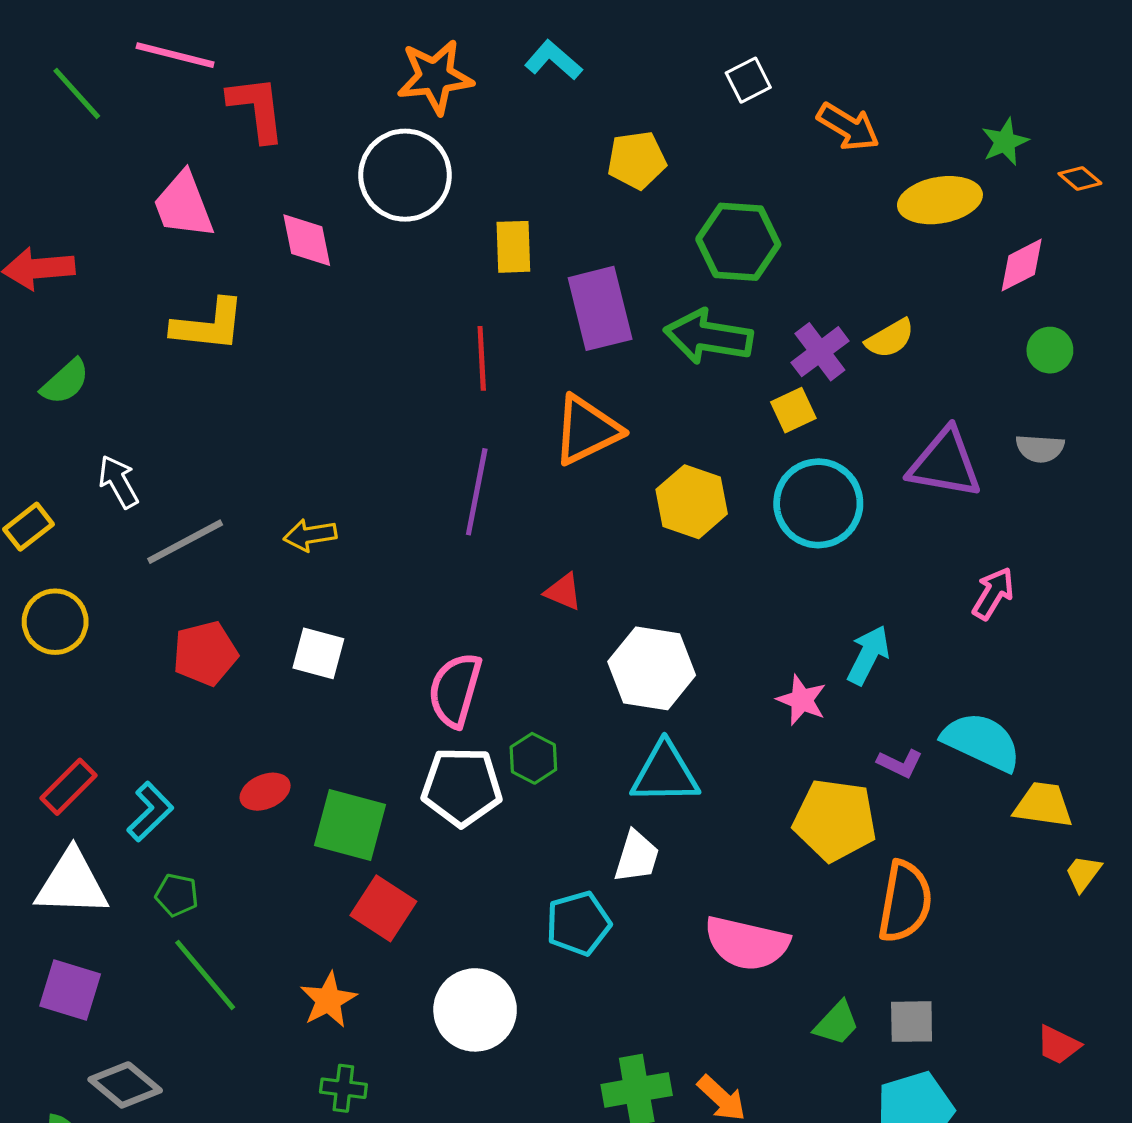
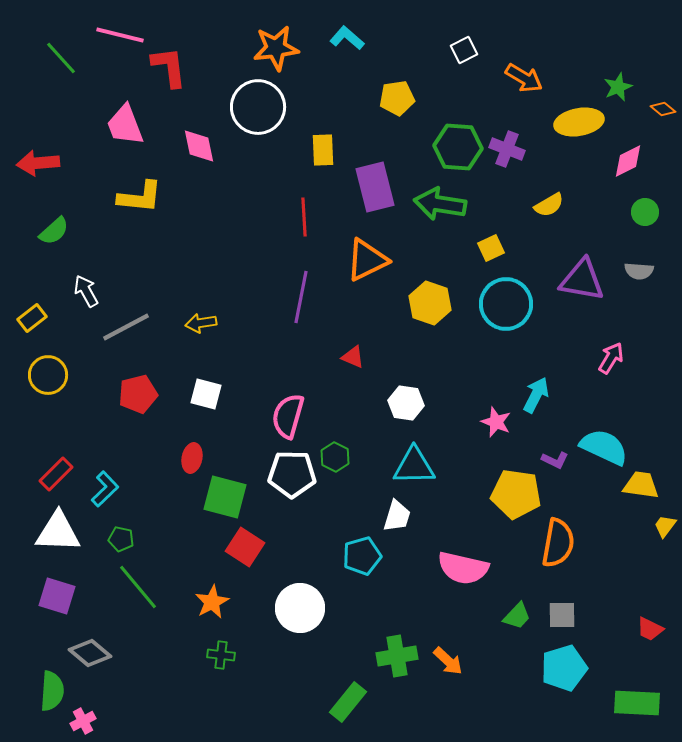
purple cross: (820, 352) -> (507, 149), moved, turned -32
white hexagon: (652, 668) -> (406, 403), size x0.7
red ellipse: (265, 792) -> (192, 458), moved, turned -56

